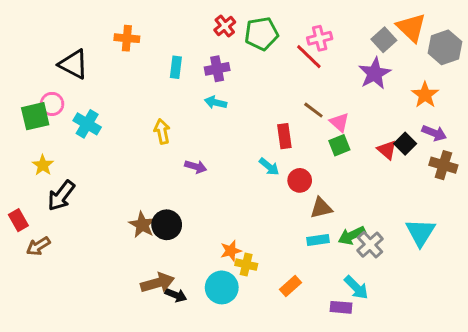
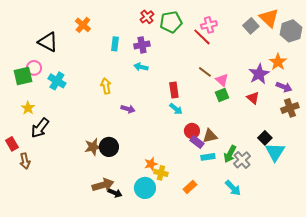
orange cross: (127, 38) -> (83, 25), turned 35
purple star: (375, 73) -> (259, 74), moved
red rectangle: (284, 136) -> (174, 90), moved
black square: (405, 144) -> (265, 138), moved
brown cross: (443, 165) -> (290, 108), turned -36
red circle: (300, 180) -> (192, 131), moved
brown star: (142, 225) -> (93, 147), turned 30
green arrow: (352, 235) -> (230, 154), turned -36
brown arrow: (38, 246) -> (25, 161), turned -70
purple rectangle: (341, 307) -> (197, 142), moved, turned 32

